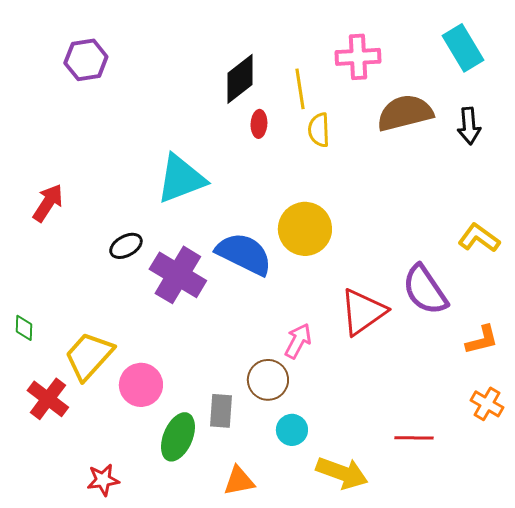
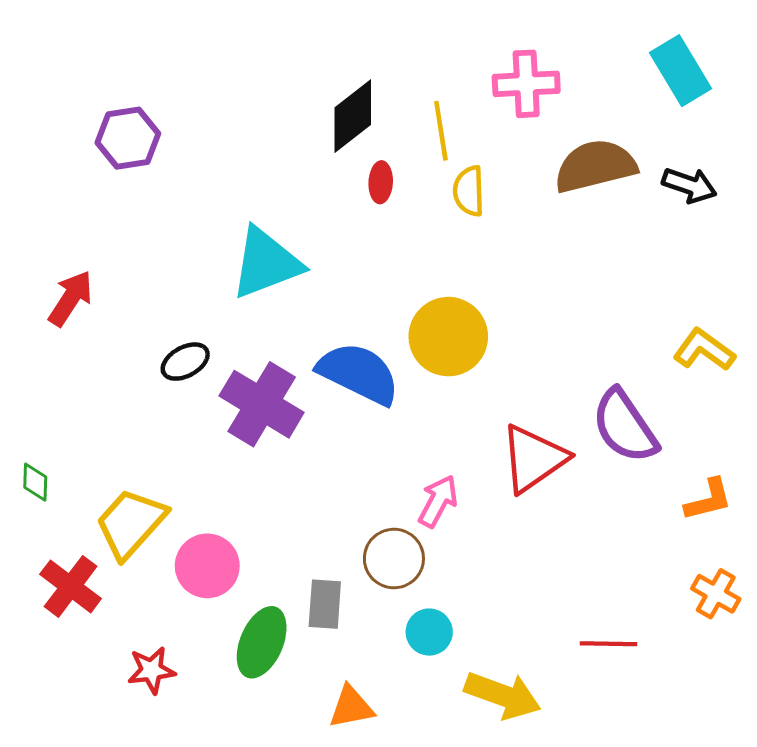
purple hexagon: (86, 60) -> (128, 138), moved
black arrow: (469, 126) -> (689, 185), turned -66
red star: (103, 480) -> (151, 670), moved

